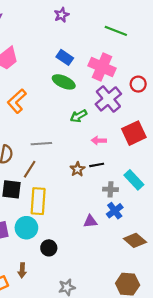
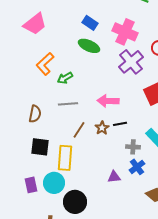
green arrow: (79, 116) -> (65, 78), moved
pink arrow: (99, 140) -> (108, 101), moved, size x1.5
brown line: (30, 169) -> (79, 130), moved
black circle: (49, 248) -> (75, 202), size x1.5

